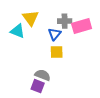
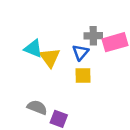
yellow triangle: (31, 18) -> (50, 58), moved
gray semicircle: (43, 75) -> (37, 107), moved

